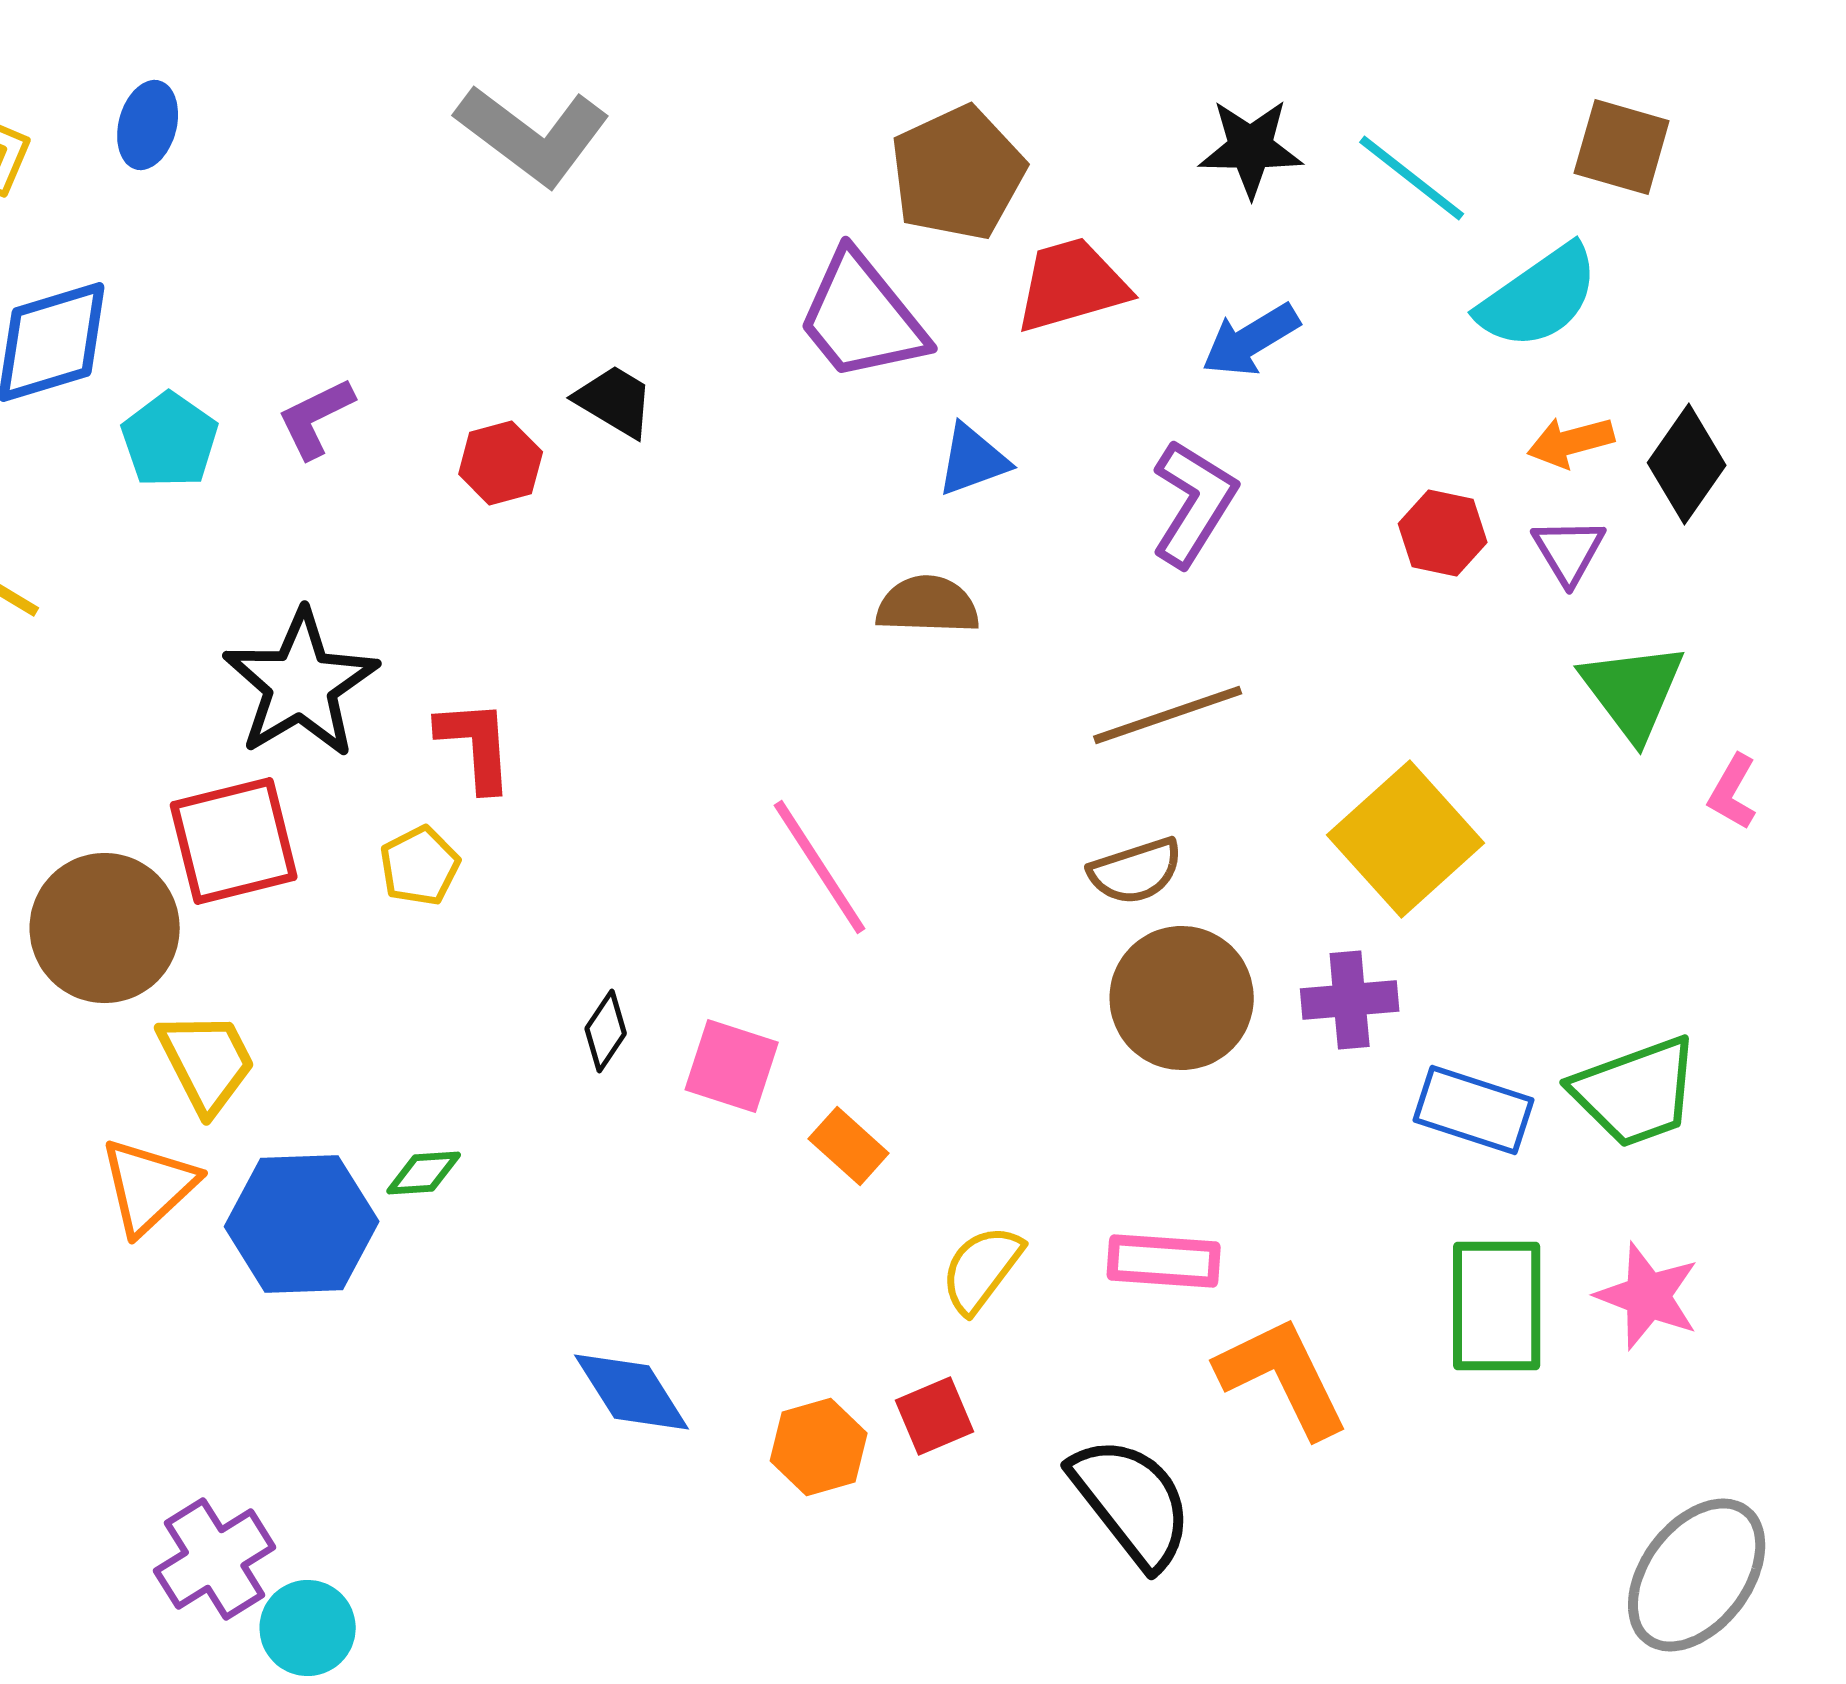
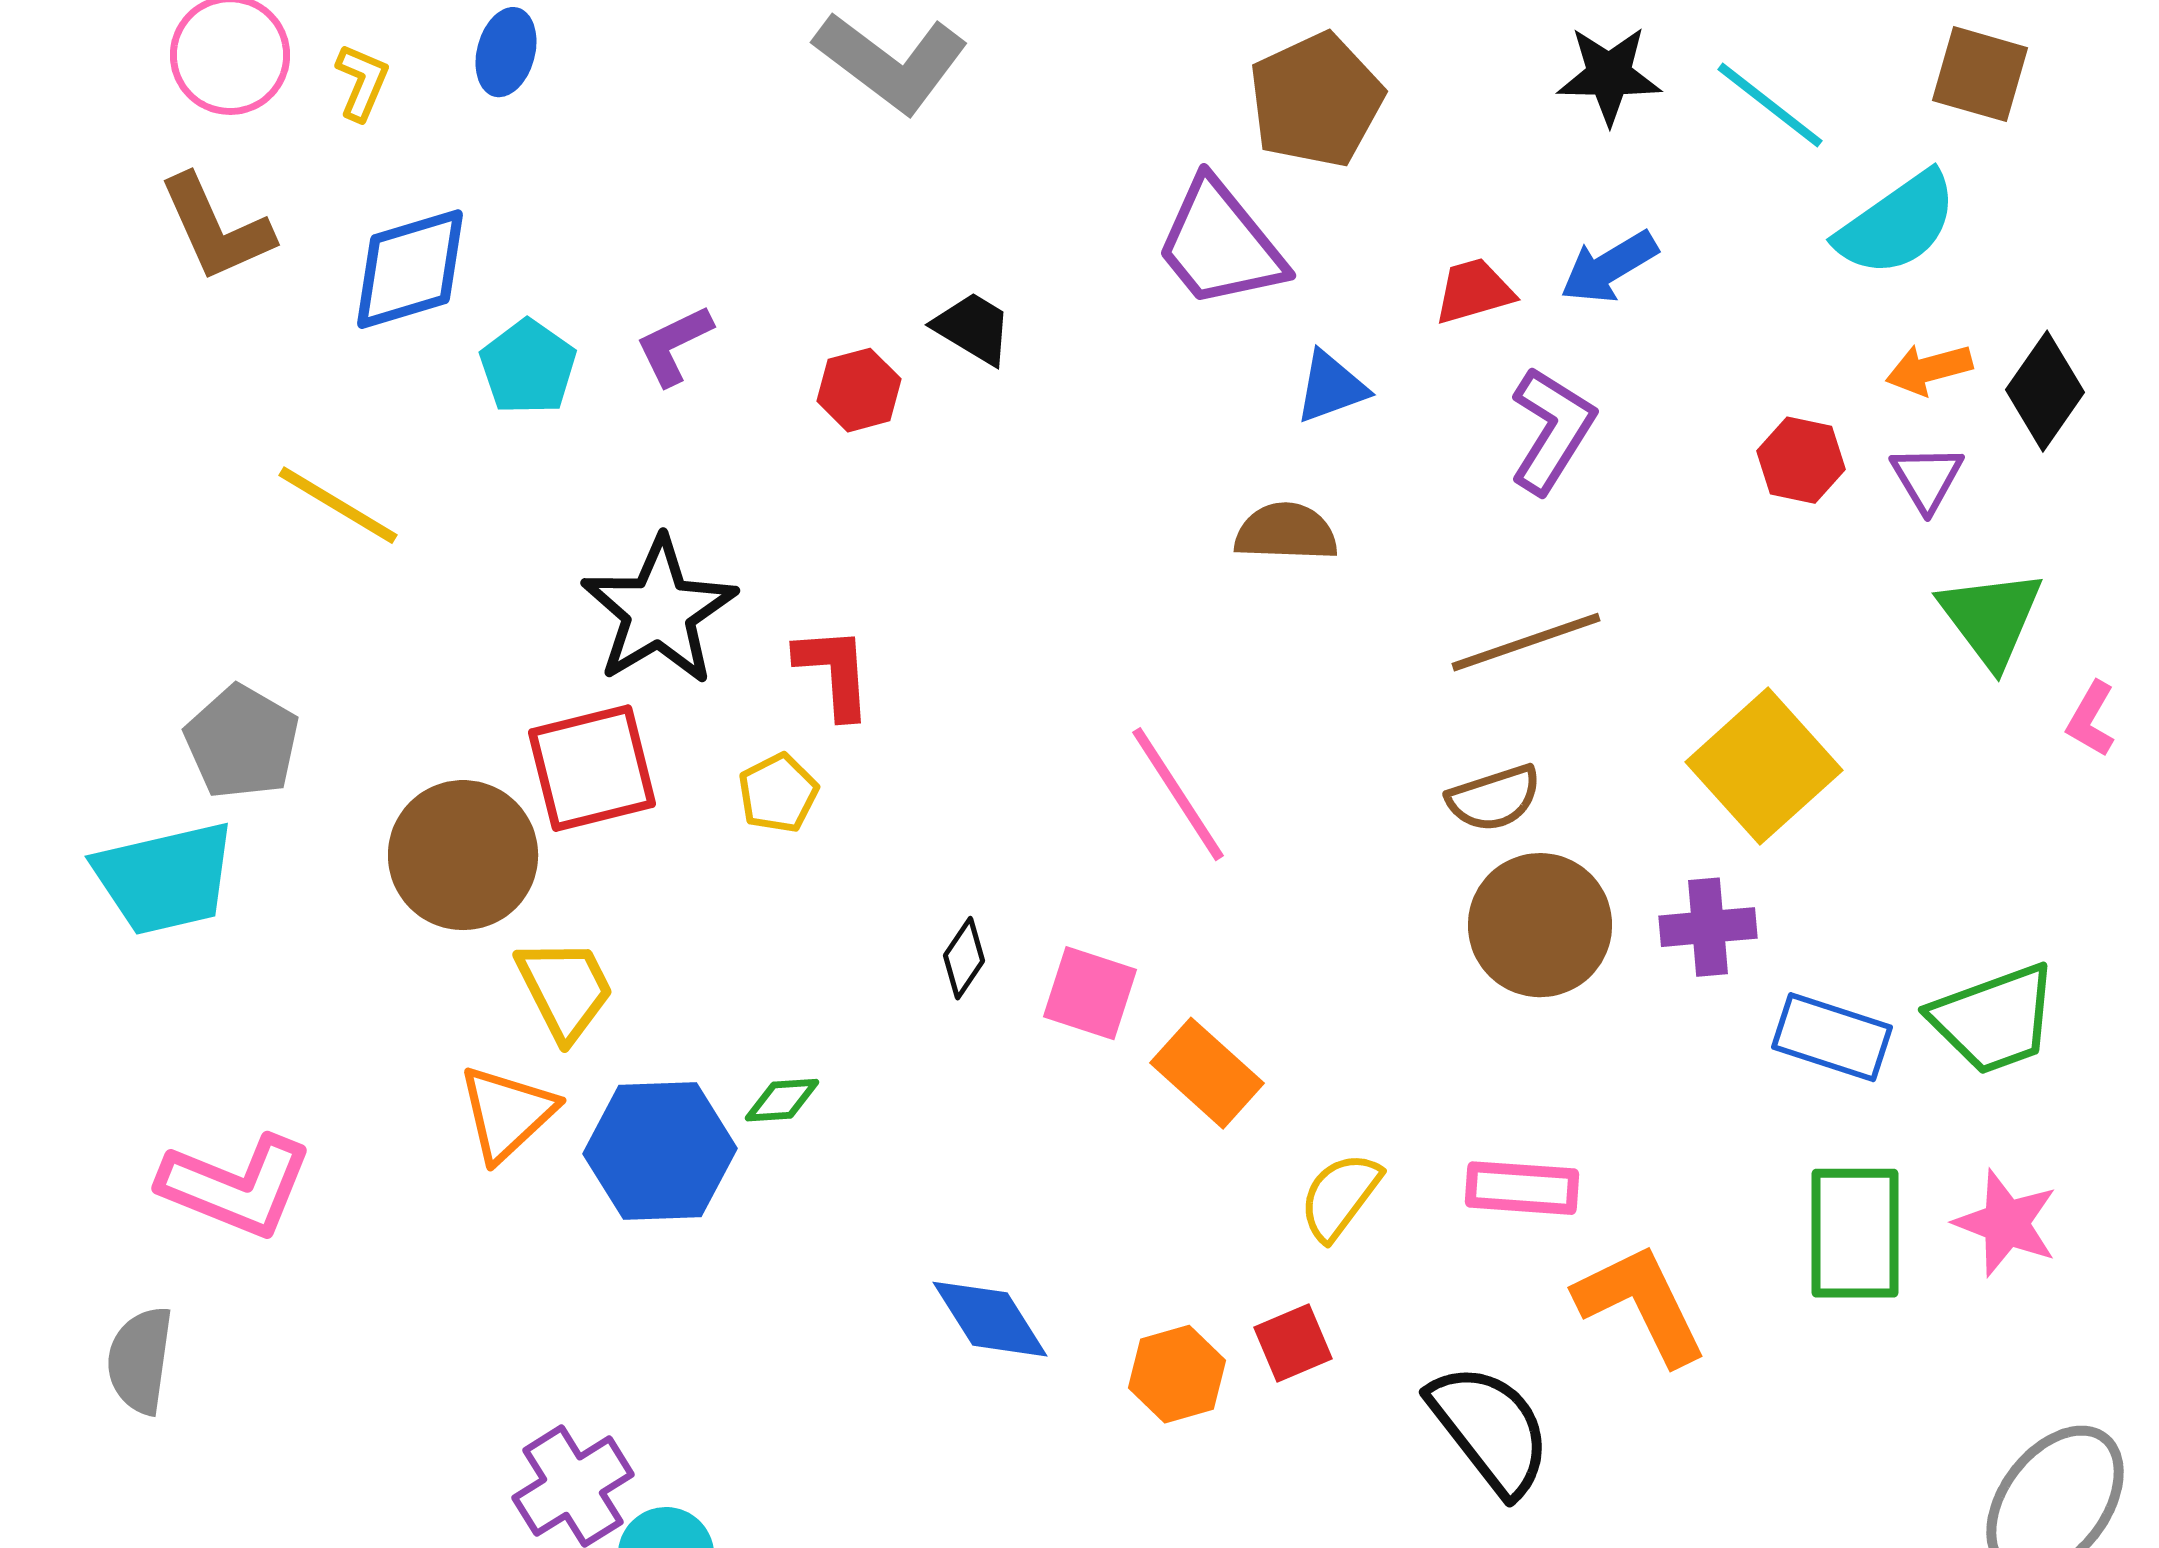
red trapezoid: (1072, 285) -> (1474, 291), moved, size x0.7
orange rectangle: (849, 1146) -> (1207, 1073), size x1.4

